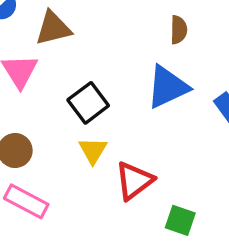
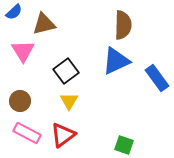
brown semicircle: (179, 30) -> (123, 25), size x1.6
red triangle: (134, 181) -> (63, 135), moved

